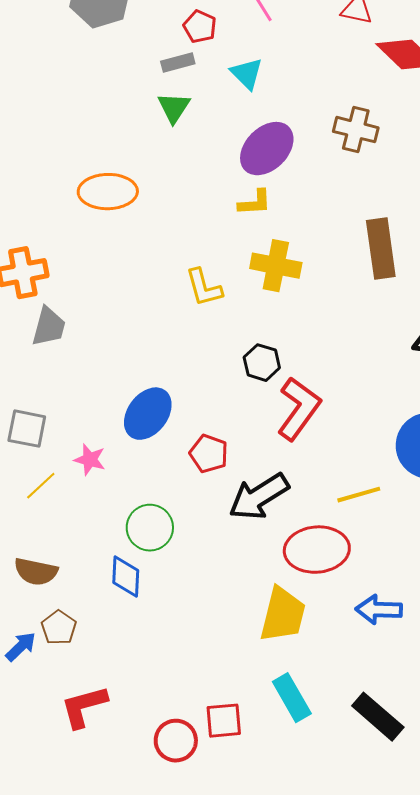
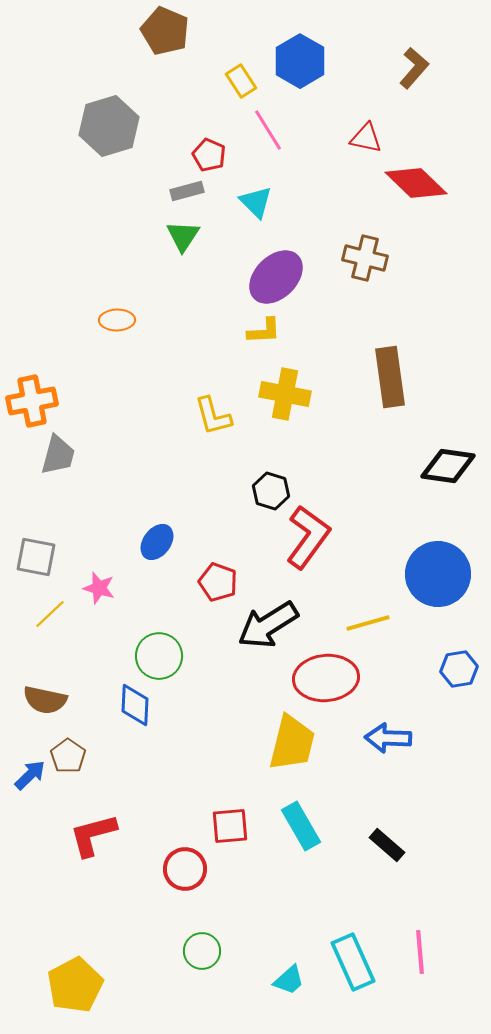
orange ellipse: (108, 192) -> (117, 320), size x0.6
blue ellipse: (148, 414) -> (157, 542), size x0.7
black rectangle: (378, 717) -> (387, 845), size x0.7
red square: (224, 721) -> (230, 826), moved

